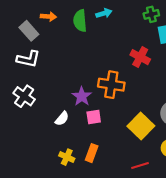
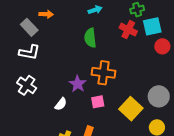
green semicircle: (80, 21) -> (90, 38), moved
red cross: (140, 57) -> (128, 30), moved
pink square: (94, 117) -> (98, 102), moved

